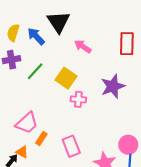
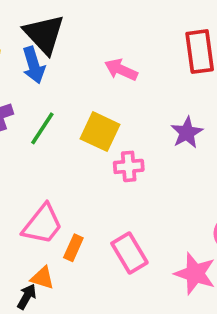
black triangle: (58, 22) -> (44, 34), moved
blue arrow: (36, 36) -> (34, 65), turned -144
purple star: (113, 86) -> (187, 133), size x0.7

